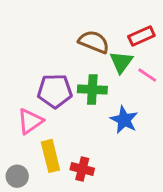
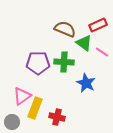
green triangle: (121, 62) -> (84, 43), turned -30
pink triangle: (30, 121) -> (22, 96), moved
yellow rectangle: (50, 156) -> (35, 108), turned 35

